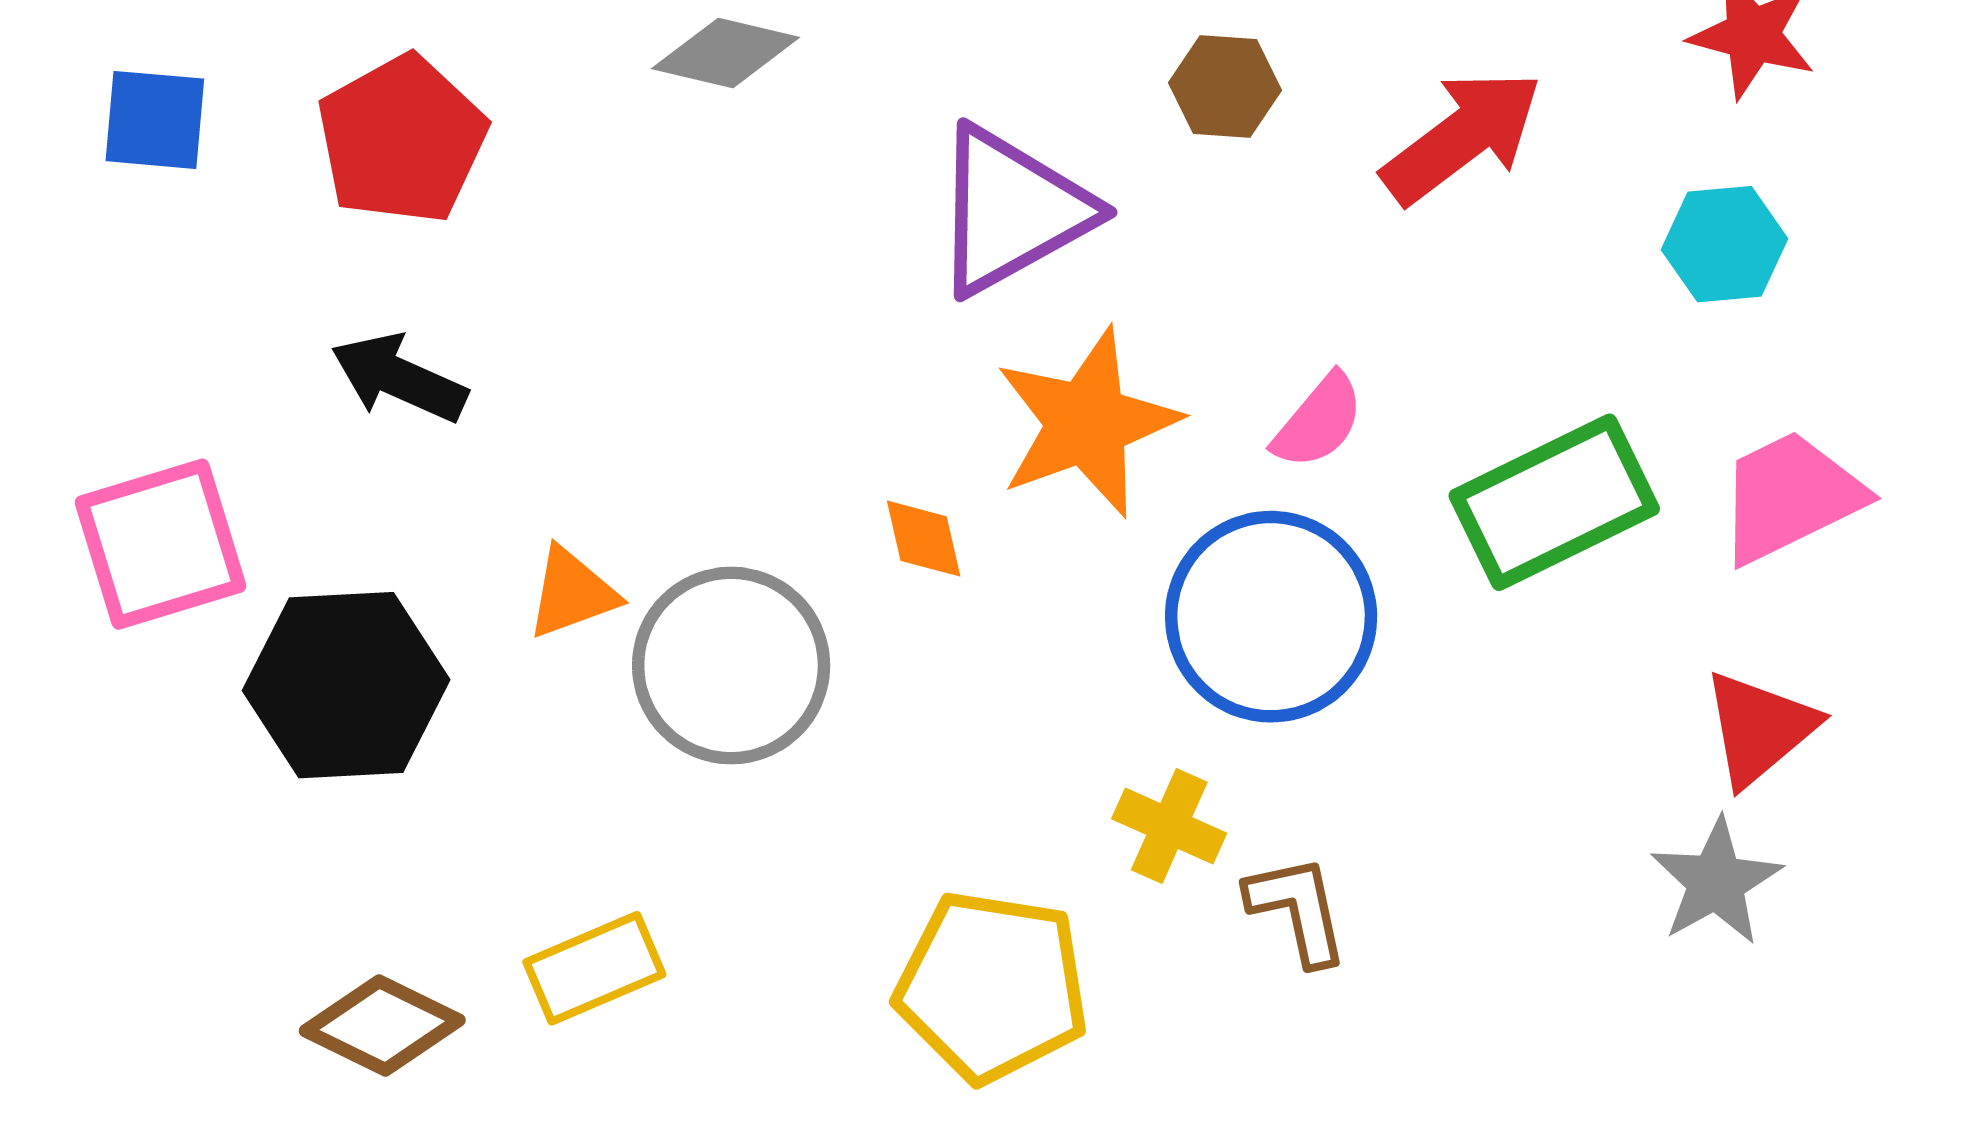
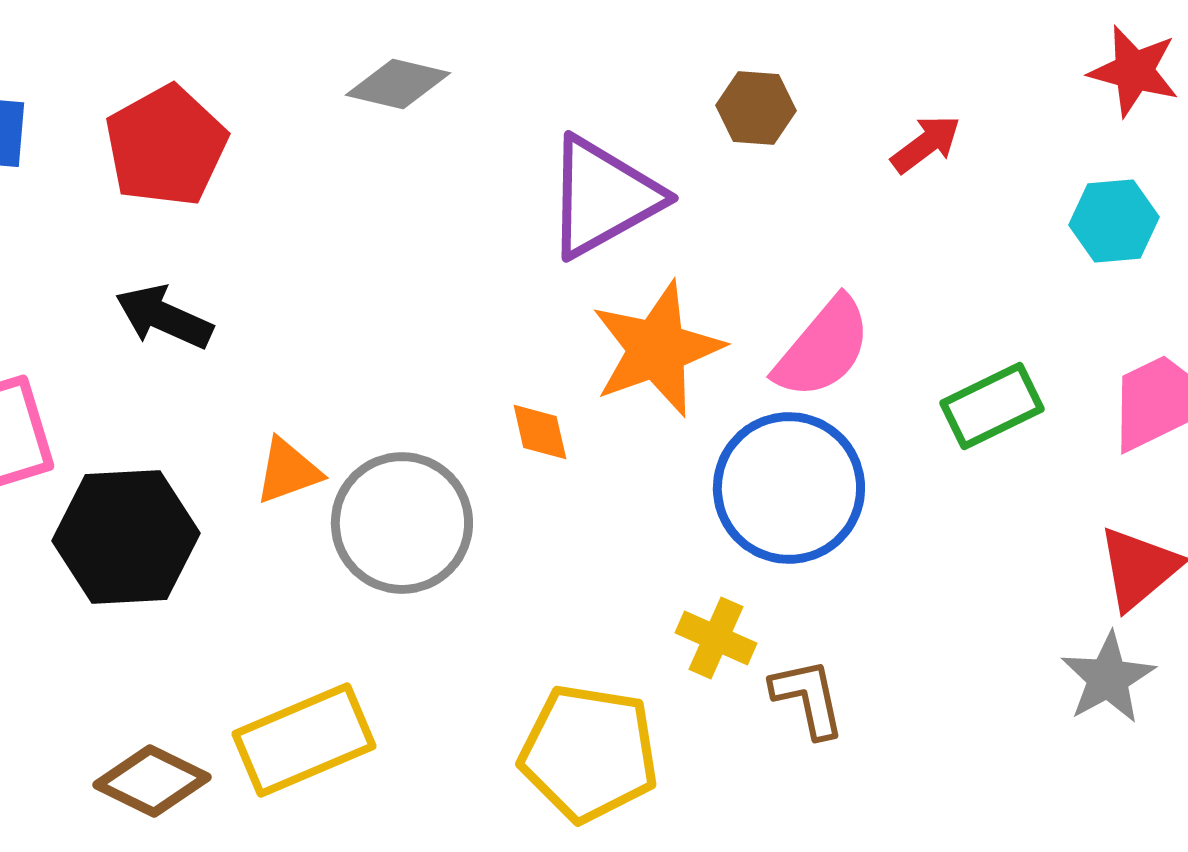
red arrow: (1462, 137) -> (926, 144), size x0.6
pink semicircle: (1318, 421) -> (823, 348), size x1.5
green rectangle: (1554, 502) -> (992, 406), size x0.7
yellow rectangle: (594, 968) -> (304, 740), size x1.4

